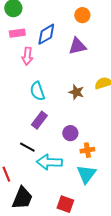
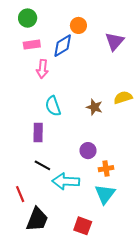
orange circle: (82, 15) -> (78, 25), moved
purple triangle: (77, 46) -> (115, 41), moved, turned -36
purple rectangle: (39, 120) -> (38, 133), moved, turned -36

